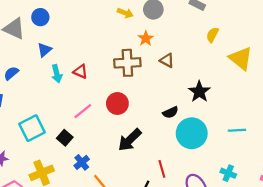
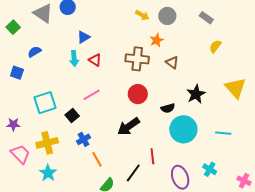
blue triangle: (44, 50) -> (84, 37), moved
yellow triangle: (241, 58) -> (235, 88), moved
red circle: (117, 104) -> (138, 94), moved

